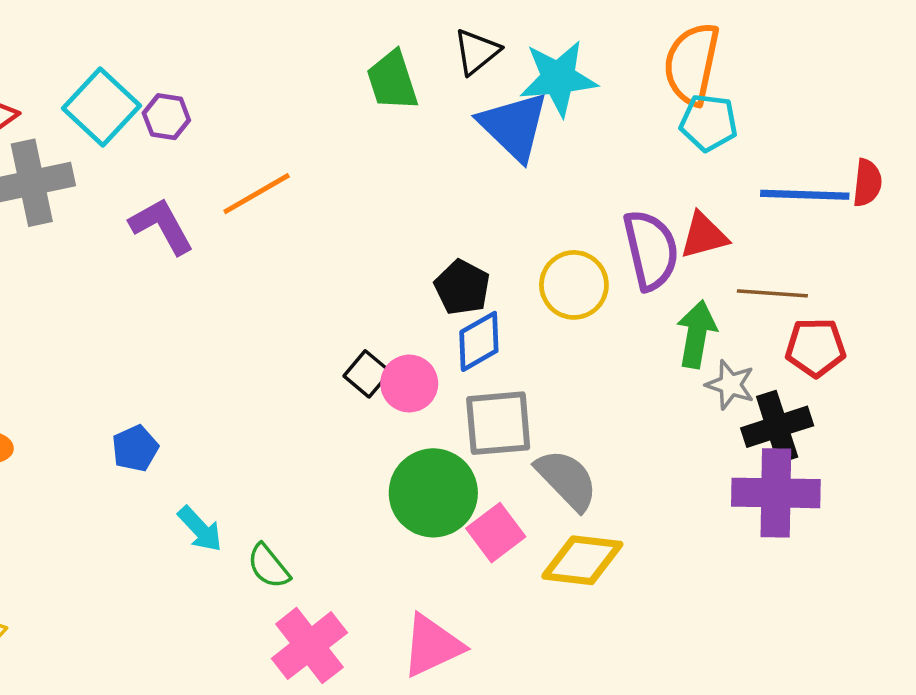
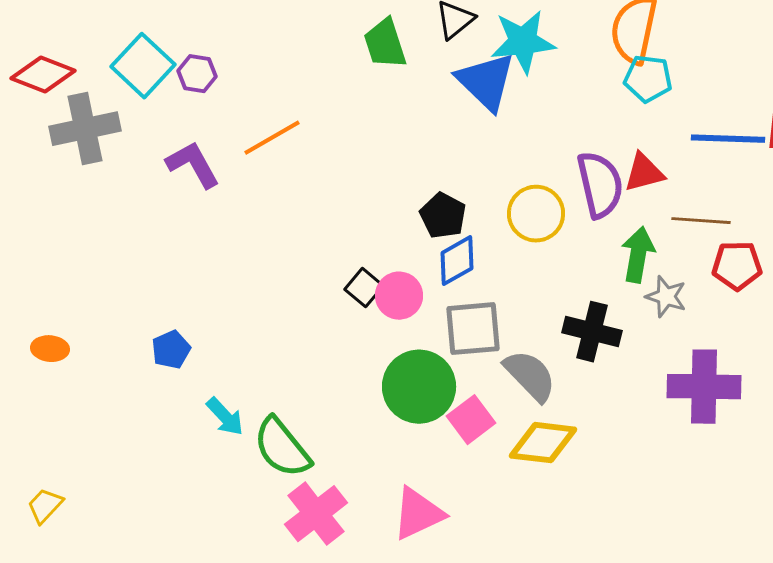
black cross: (777, 427) -> (592, 332), moved, turned 32
green semicircle: (269, 566) -> (282, 448), size x1.6

